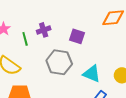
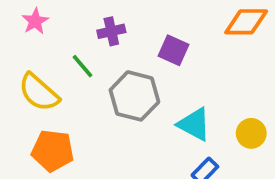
green line: (25, 39) -> (82, 66), moved, turned -32

